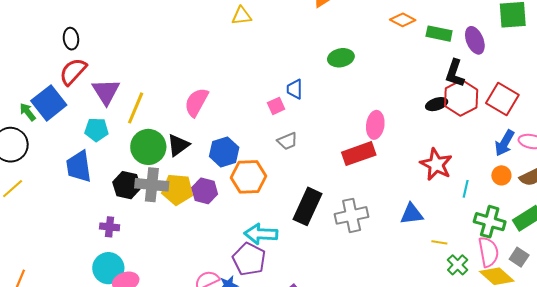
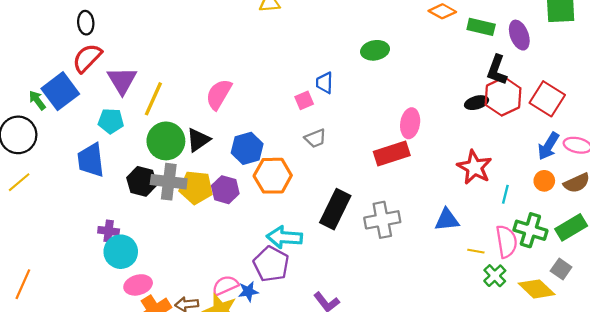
purple cross: (110, 227) -> (109, 231), moved
pink semicircle: (488, 252) -> (506, 242), moved
cyan circle: (108, 268) -> (121, 252), moved

